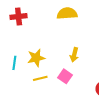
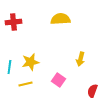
yellow arrow: (74, 55) -> (80, 59), moved
yellow line: (40, 78) -> (25, 84), moved

